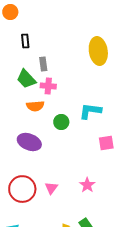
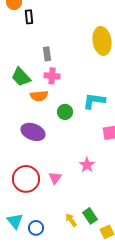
black rectangle: (25, 41) -> (29, 17), moved
green trapezoid: (26, 79) -> (21, 77), moved
pink star: (87, 185) -> (87, 165), moved

